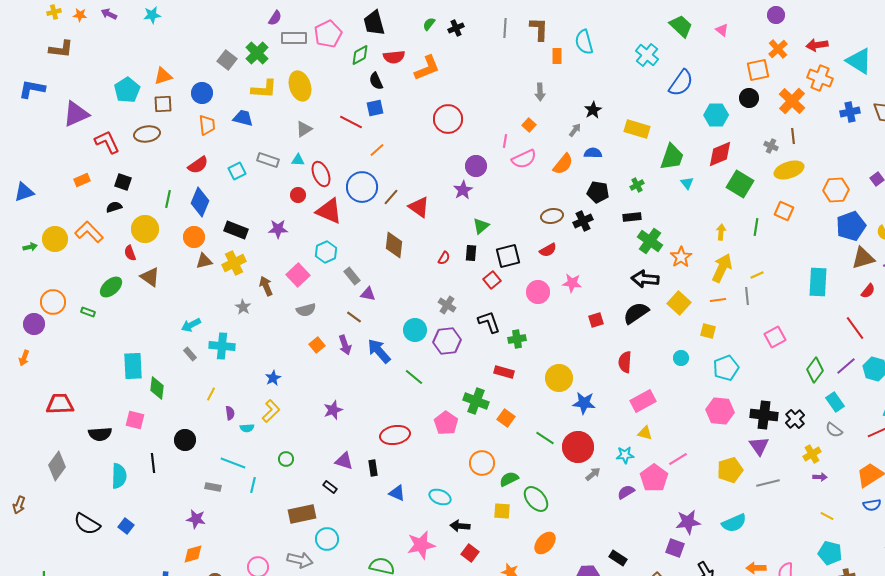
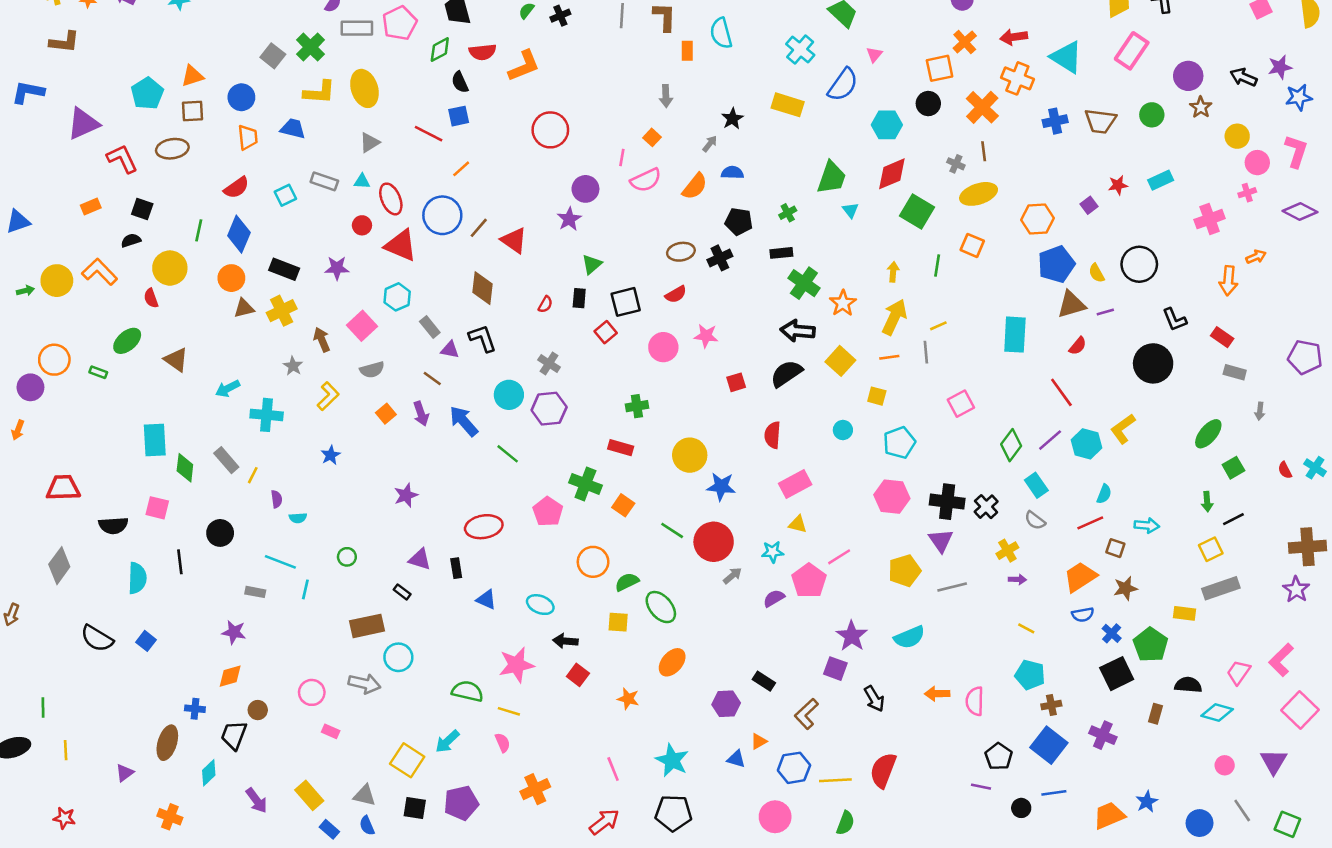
pink triangle: (722, 30) -> (874, 55), moved, turned 32
yellow rectangle: (637, 129) -> (788, 105), moved
brown triangle: (150, 277) -> (176, 360), moved
black L-shape: (489, 322) -> (483, 338), moved
gray rectangle: (190, 354) -> (226, 460), moved, size x1.5
yellow L-shape: (271, 411) -> (328, 396), moved
purple star: (688, 522) -> (852, 636), turned -30

